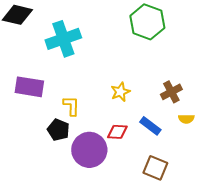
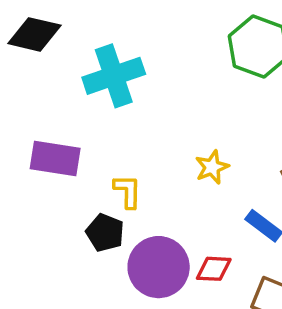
red diamond: (117, 132) -> (214, 269), moved

